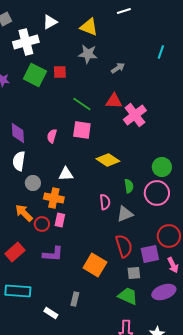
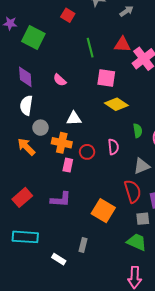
red square: (60, 72) -> (68, 15), turned 32
green square: (35, 75) -> (33, 38), moved
green line: (82, 104) -> (90, 48), turned 42
pink square: (82, 130) -> (106, 78), moved
pink semicircle: (52, 136) -> (60, 80), turned -64
orange arrow: (24, 213) -> (26, 147), moved
gray triangle: (125, 214) -> (142, 166), moved
red circle: (42, 224) -> (87, 152), moved

